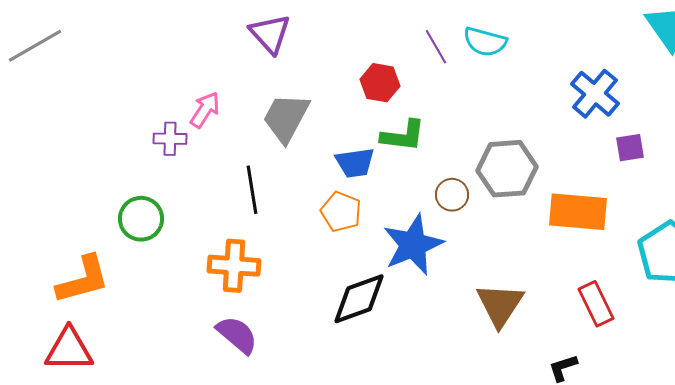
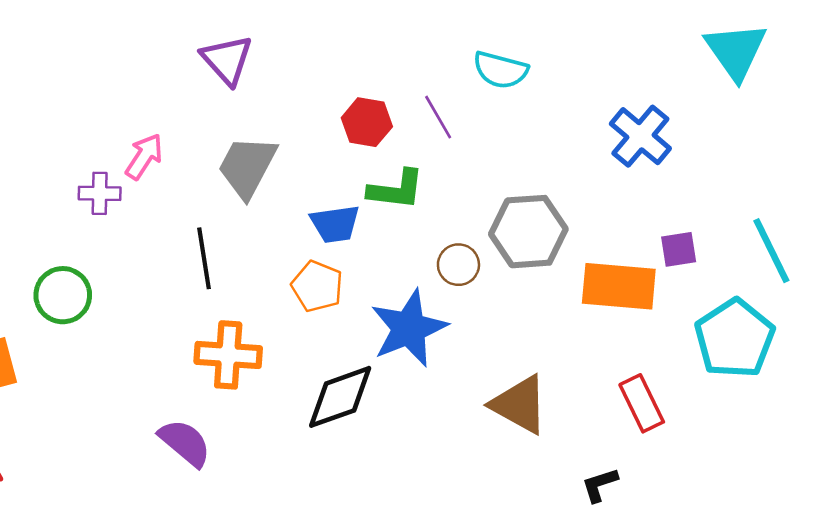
purple line: (436, 47) -> (438, 117), moved
purple square: (630, 148) -> (679, 249), moved
orange cross: (234, 266) -> (228, 355), moved
brown triangle: (500, 305) -> (520, 405), turned -34

